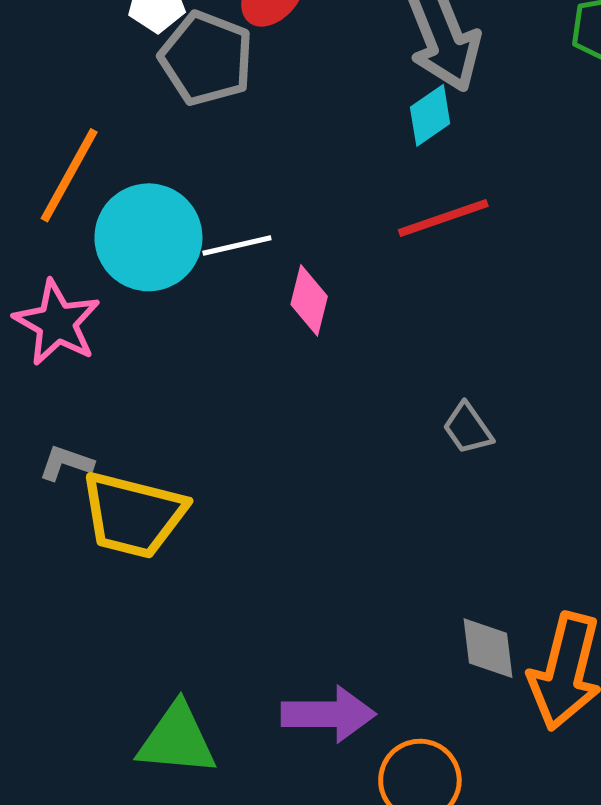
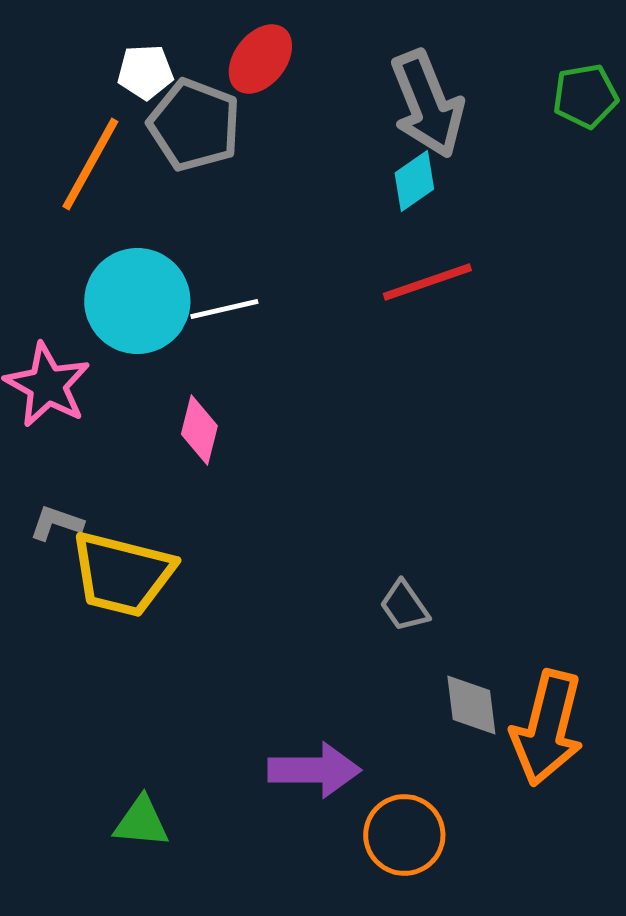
orange line: (69, 175) -> (90, 164), moved
pink diamond: (309, 300) -> (199, 430), moved
gray trapezoid: (468, 428) -> (404, 606), moved
green triangle: (177, 740) -> (141, 822), moved, size x0.7

